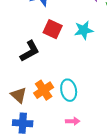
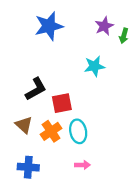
red square: (53, 29) -> (62, 103), moved, turned -36
brown triangle: (19, 95) -> (24, 125), moved

